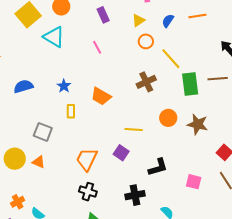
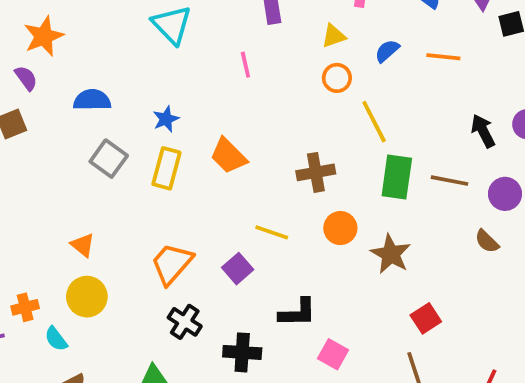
brown cross: (146, 82) -> (316, 172), moved
yellow rectangle: (71, 111) -> (166, 168), size x1.5
gray square: (43, 132) -> (109, 159), moved
yellow circle: (15, 159) -> (87, 297), moved
pink square: (194, 182) -> (333, 354), moved
black cross: (88, 192) -> (185, 322), moved

